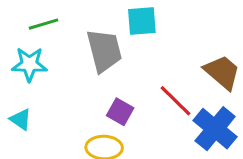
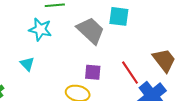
gray trapezoid: (104, 51) -> (91, 31), turned -44
purple square: (120, 112) -> (93, 72), turned -36

